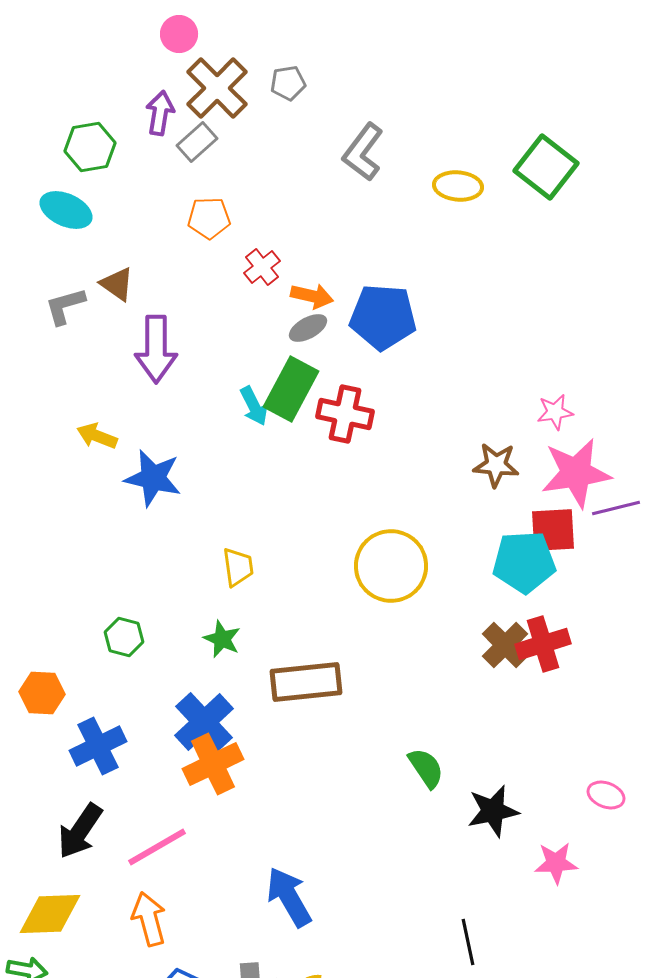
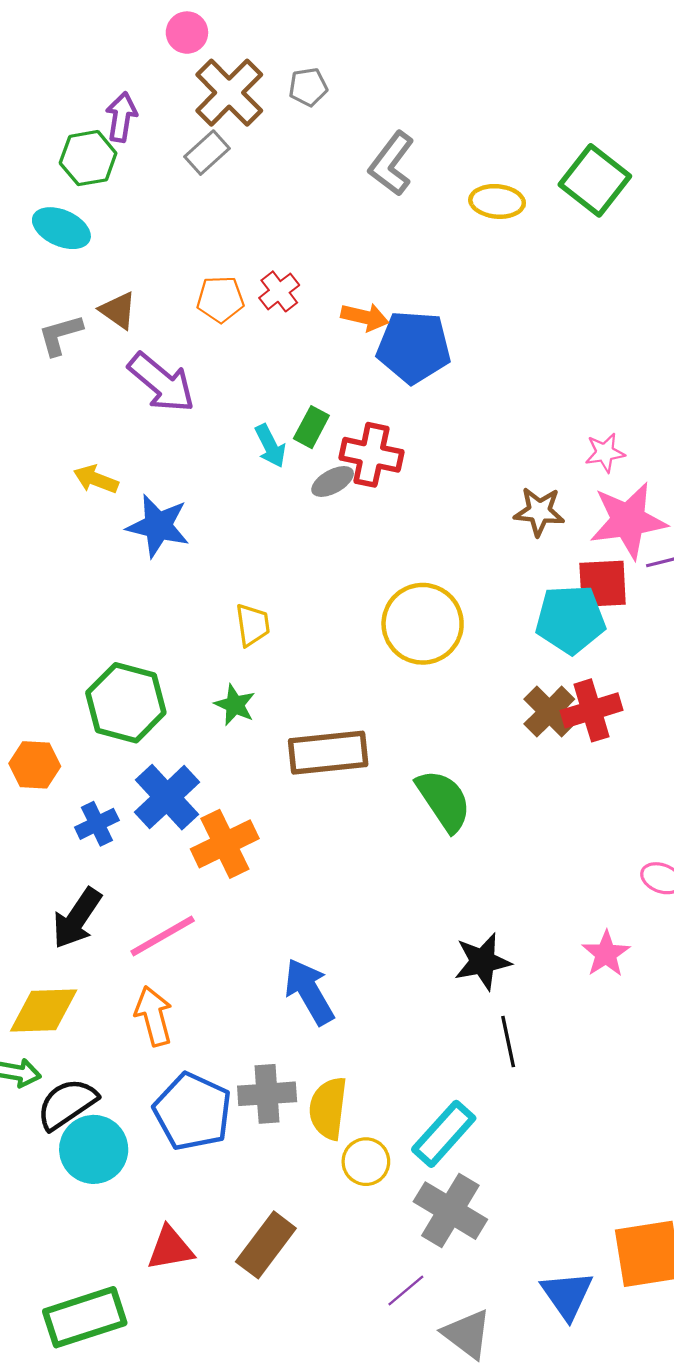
purple arrow: (160, 113) -> (121, 117), moved
orange pentagon: (209, 218) -> (220, 299), moved
orange arrow: (312, 296) -> (365, 317), moved
gray ellipse: (308, 328) -> (333, 481), moved
purple arrow: (156, 349) -> (161, 383), turned -50
green rectangle: (291, 389) -> (311, 427), size x0.6
green hexagon: (124, 637) -> (126, 703), size x1.8
blue cross: (204, 722) -> (167, 797), moved
blue cross: (98, 746) -> (97, 824), size x0.7
green semicircle: (426, 768) -> (444, 800), moved, size x1.4
black star: (493, 811) -> (483, 962), moved
pink star: (556, 863) -> (606, 954), turned -30

